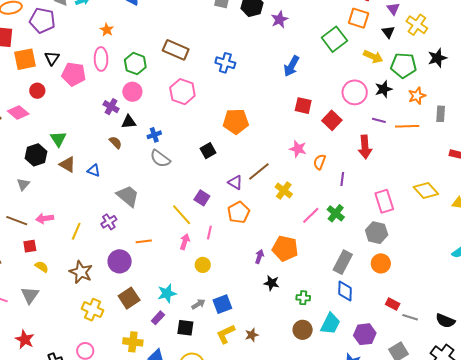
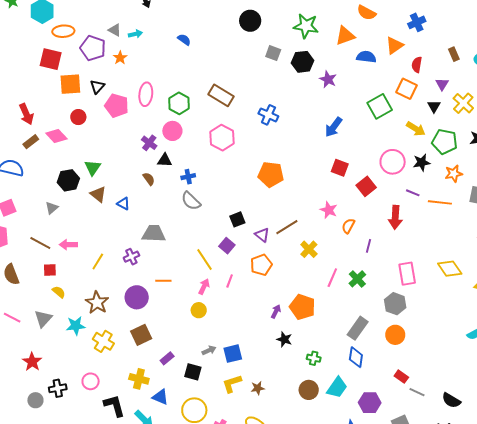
purple star: (280, 19) -> (328, 79), turned -30
orange star: (107, 30) -> (120, 58), moved
black square: (208, 151) -> (237, 219), moved
gray trapezoid: (128, 196) -> (154, 234), turned -45
pink line: (311, 215) -> (332, 278), turned -30
yellow circle: (203, 265) -> (199, 310), moved
cyan star: (167, 293) -> (76, 326), moved

